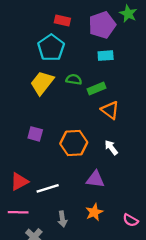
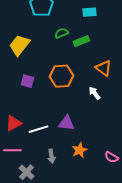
green semicircle: (74, 79) -> (61, 33), turned -32
yellow trapezoid: (42, 83) -> (19, 45), moved
orange triangle: (110, 110) -> (103, 68), moved
orange hexagon: (74, 143) -> (61, 76), moved
purple triangle: (95, 179) -> (66, 123), moved

